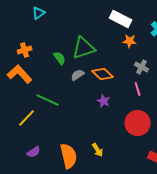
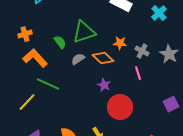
orange star: (130, 41) -> (120, 43), moved
orange L-shape: (20, 74) -> (35, 58), moved
red circle: (138, 123) -> (120, 107), moved

